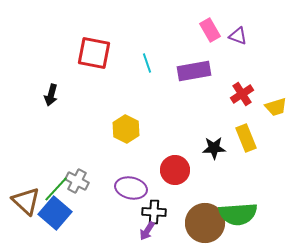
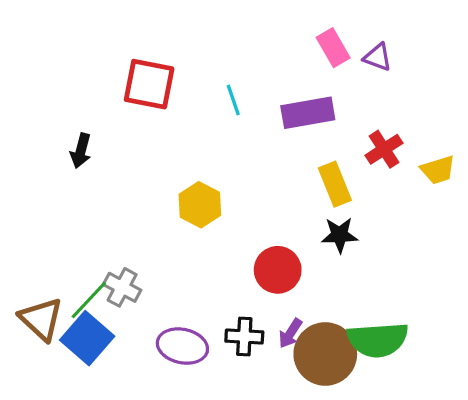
yellow rectangle: (246, 138) -> (335, 184), moved
purple ellipse: (131, 188) -> (182, 346), moved
purple arrow: (147, 231) -> (290, 333), moved

